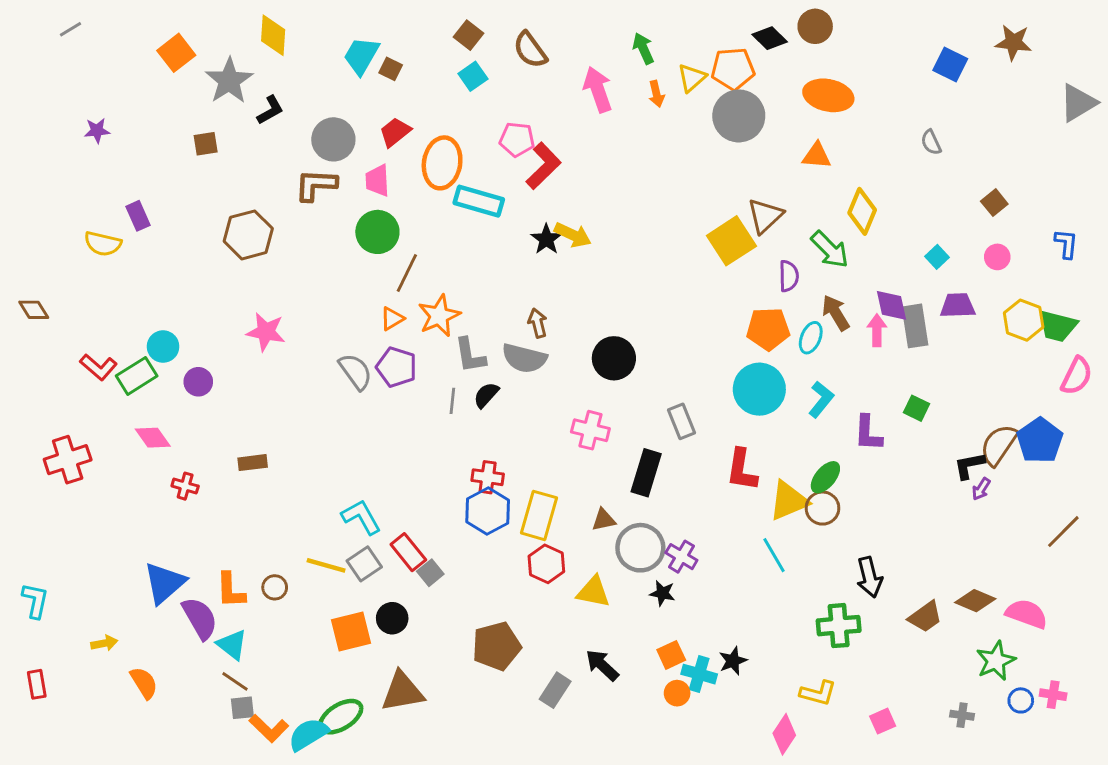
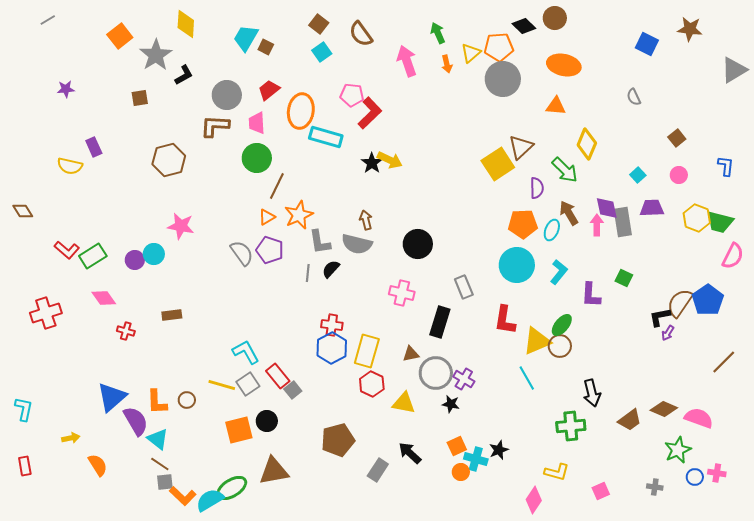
cyan circle: (163, 347) -> (154, 254), moved

